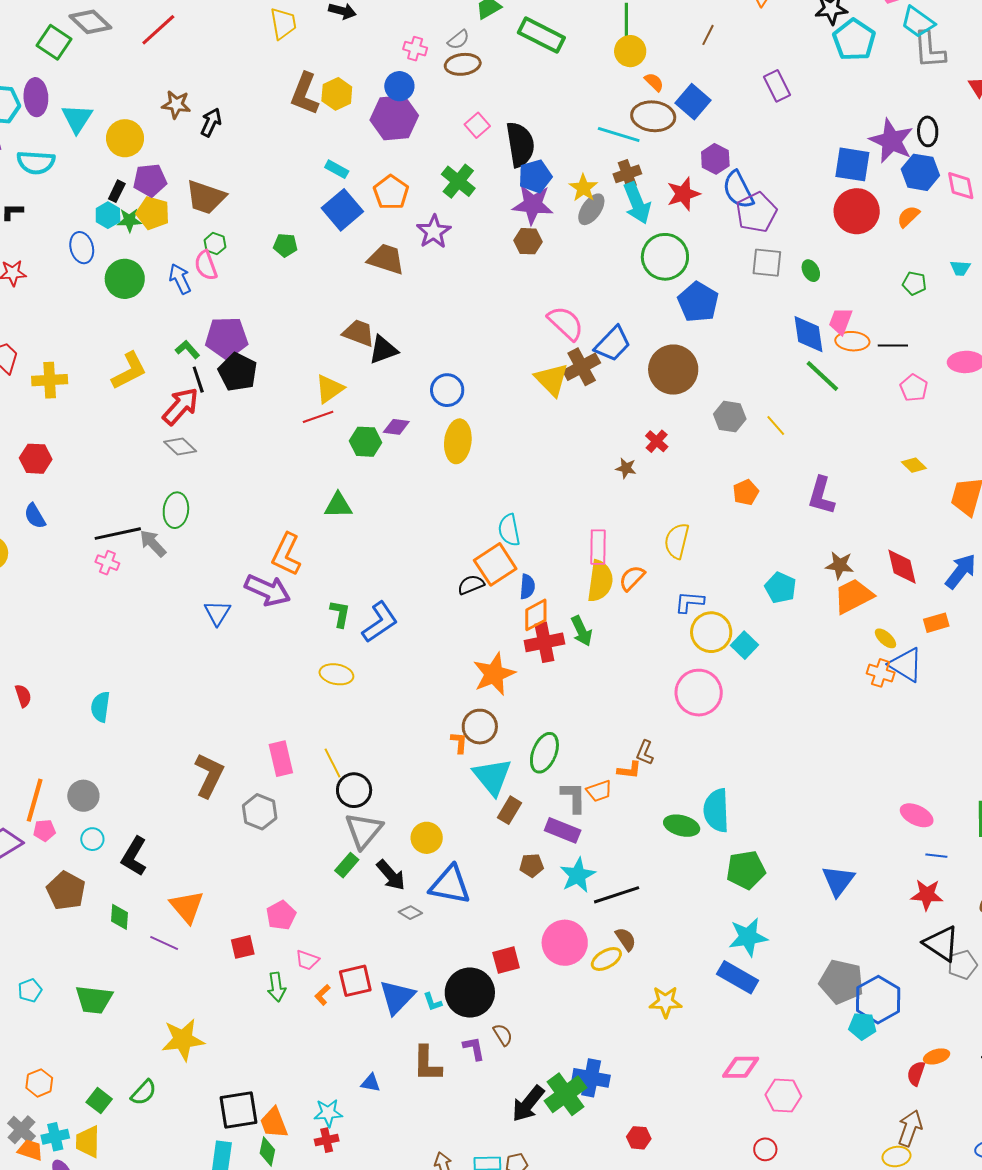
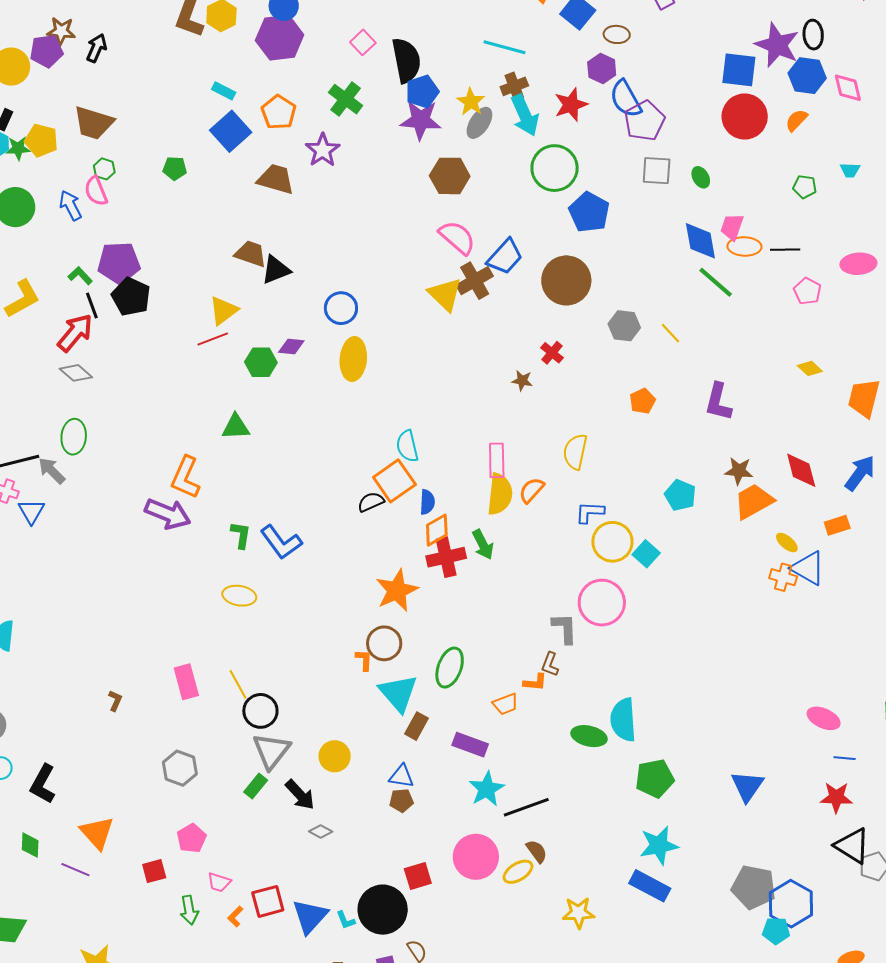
brown ellipse: (653, 116) -> (617, 34), moved, size x0.6
purple pentagon: (150, 180) -> (46, 51), moved
brown hexagon: (528, 241) -> (450, 176), moved, size x1.4
blue triangle: (217, 613) -> (31, 511), moved
blue L-shape: (380, 622) -> (281, 542), turned 90
brown L-shape: (209, 775) -> (115, 701), size x0.5
gray L-shape: (574, 797) -> (565, 628), moved
gray hexagon: (260, 812) -> (180, 768), moved
brown pentagon: (532, 865) -> (401, 800), moved
blue triangle: (450, 885) -> (401, 776), moved, size x0.6

